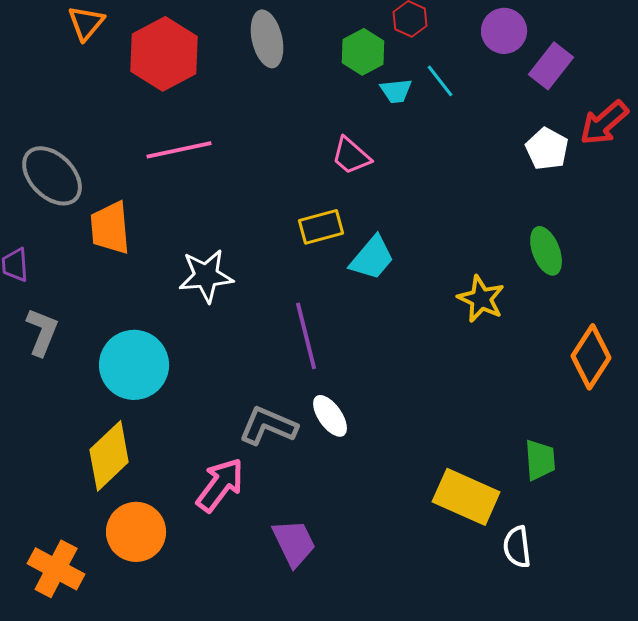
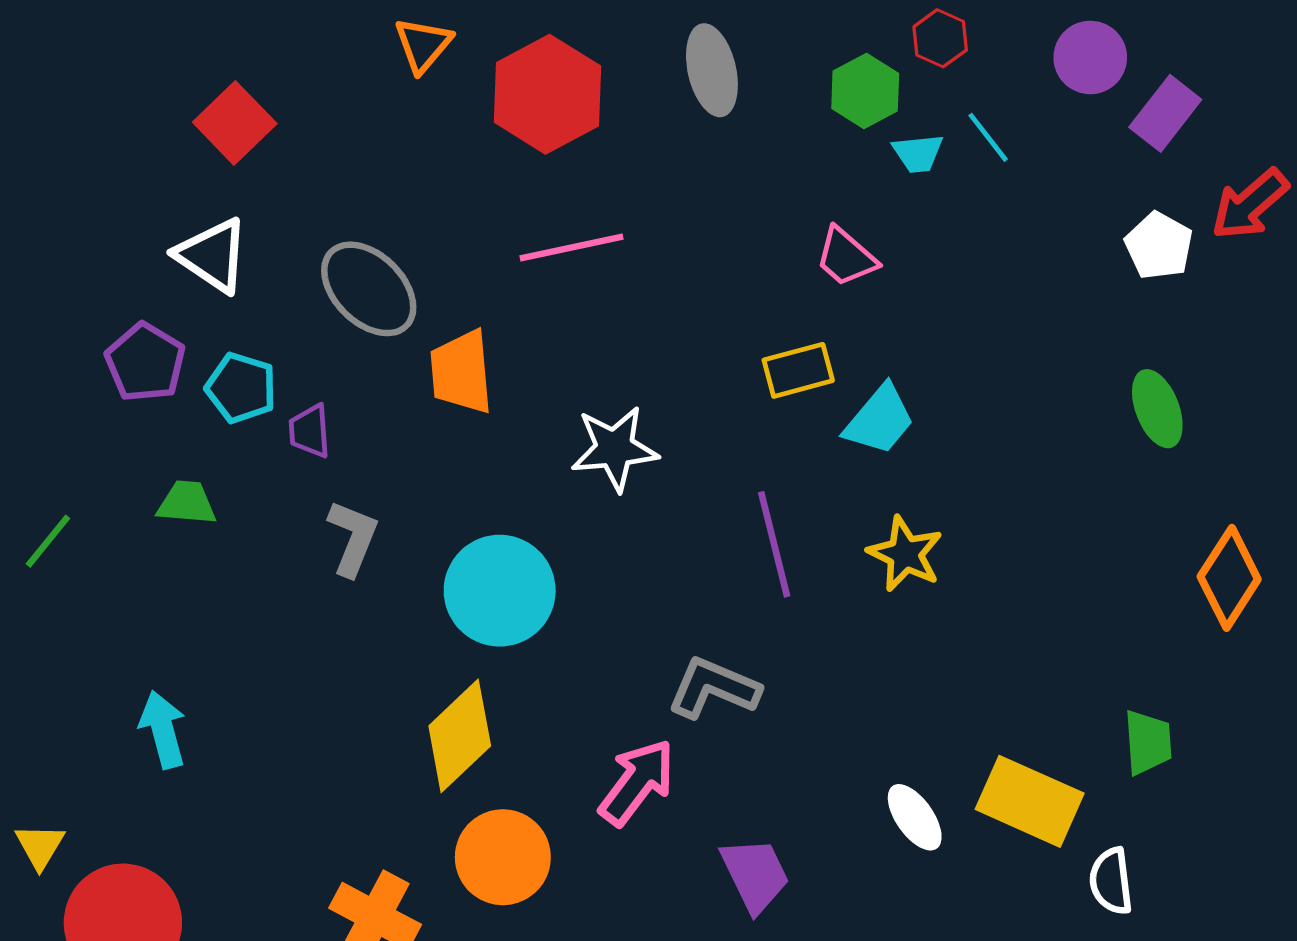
yellow star: (481, 299) -> (905, 554), moved
white ellipse: (330, 416) -> (915, 817), moved

